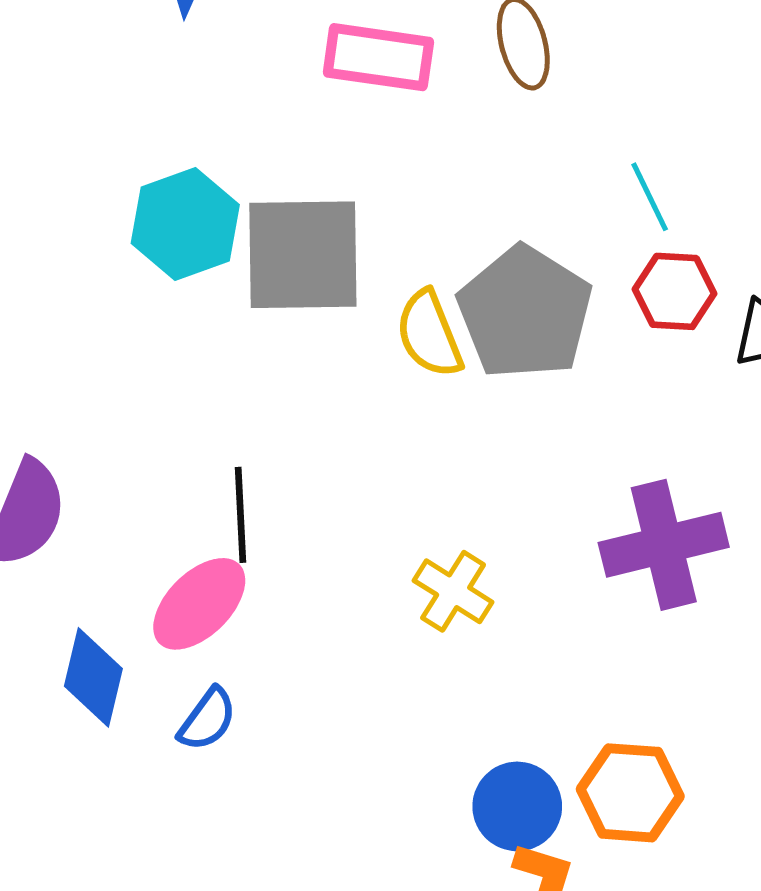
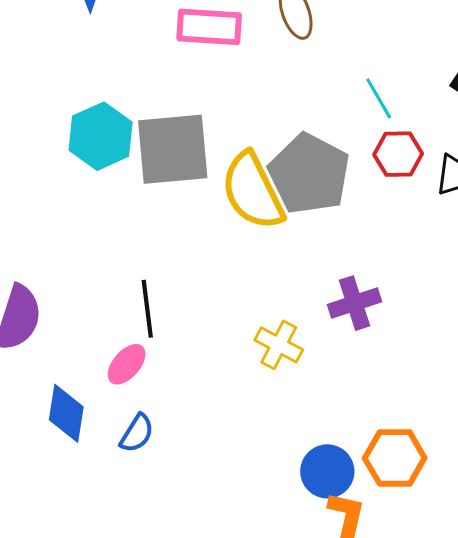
yellow semicircle: (429, 334) -> (253, 191), size x1.5
purple cross: (664, 545) -> (355, 303), moved, size x0.7
pink ellipse: (199, 604) -> (127, 364), size x0.7

